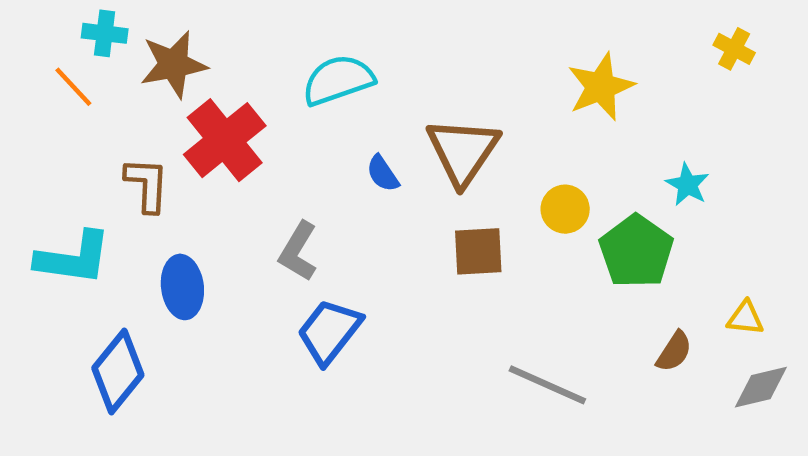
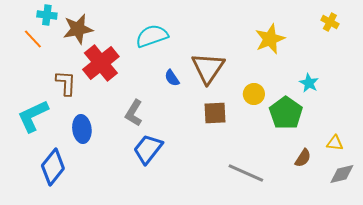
cyan L-shape: (73, 258) -> (33, 116), turned 147

